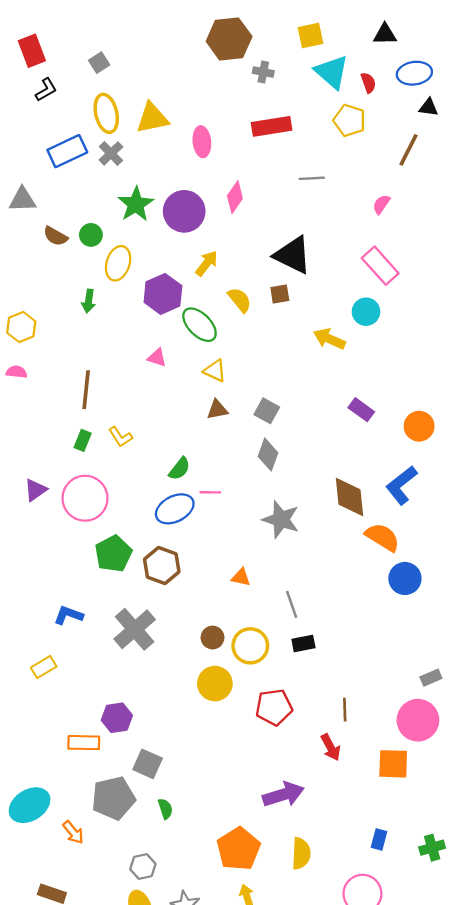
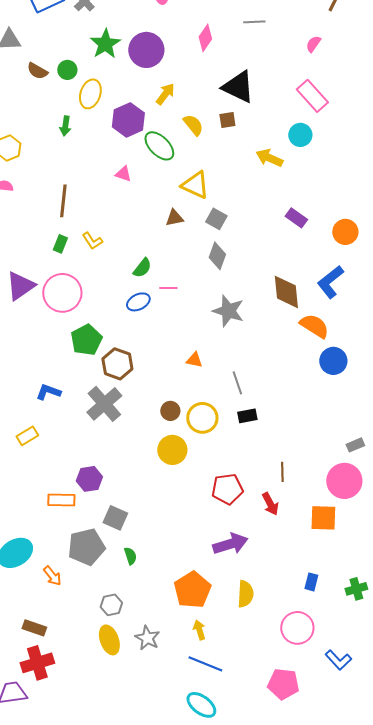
pink diamond: (235, 197) -> (205, 38), moved
yellow triangle: (215, 371) -> (195, 185), moved, size x1.4
purple triangle: (35, 490) -> (20, 286), size x1.5
blue ellipse: (175, 509) -> (138, 302), size x0.7
brown hexagon: (162, 566) -> (117, 364), moved
red pentagon: (274, 707) -> (227, 489), moved

